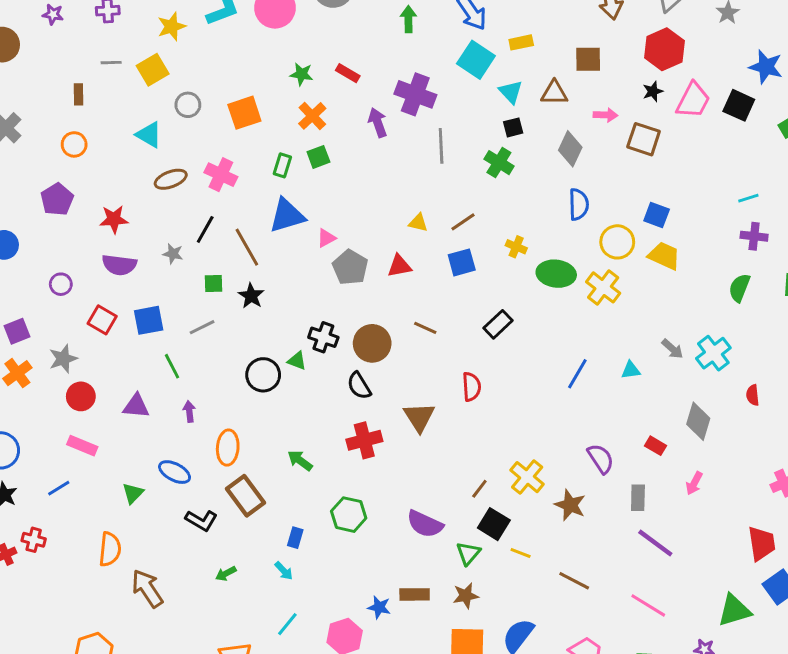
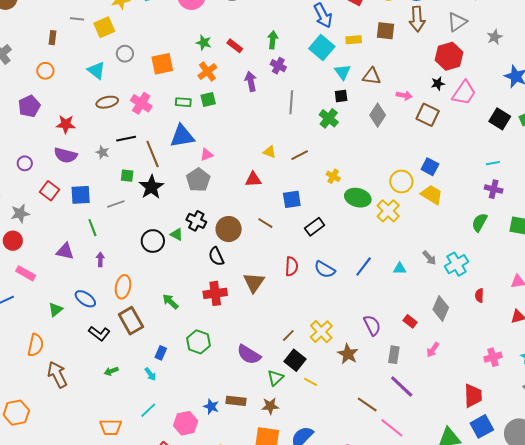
green arrow: (408, 19) -> (273, 40), moved
brown square: (588, 59) -> (385, 31), moved
purple cross: (415, 94) -> (278, 66), size x0.6
black square: (739, 105) -> (500, 119), moved
green rectangle: (282, 165) -> (183, 102), turned 70
blue semicircle: (579, 204) -> (325, 270), moved, turned 115
black line: (205, 229) -> (126, 139), turned 42
blue square: (462, 262) -> (292, 199), moved
gray pentagon: (350, 267) -> (198, 180), moved
black star: (251, 296) -> (151, 187), size x1.4
red circle: (81, 396) -> (13, 241), moved
brown line: (574, 581) -> (367, 404), moved

